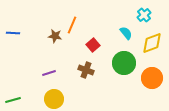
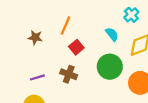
orange line: (72, 25) -> (65, 26), moved
purple line: (49, 73) -> (37, 77), moved

